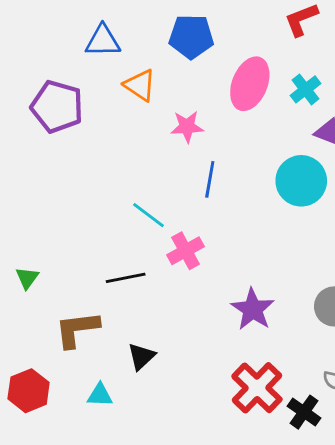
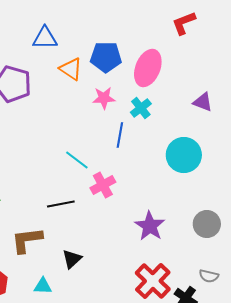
blue pentagon: (191, 37) -> (106, 57), moved
cyan cross: (306, 89) -> (141, 108), moved
cyan circle: (301, 181) -> (184, 155), moved

